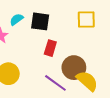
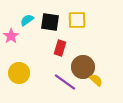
yellow square: (86, 19) -> (77, 20), moved
yellow semicircle: (87, 81) -> (96, 80), size x0.6

